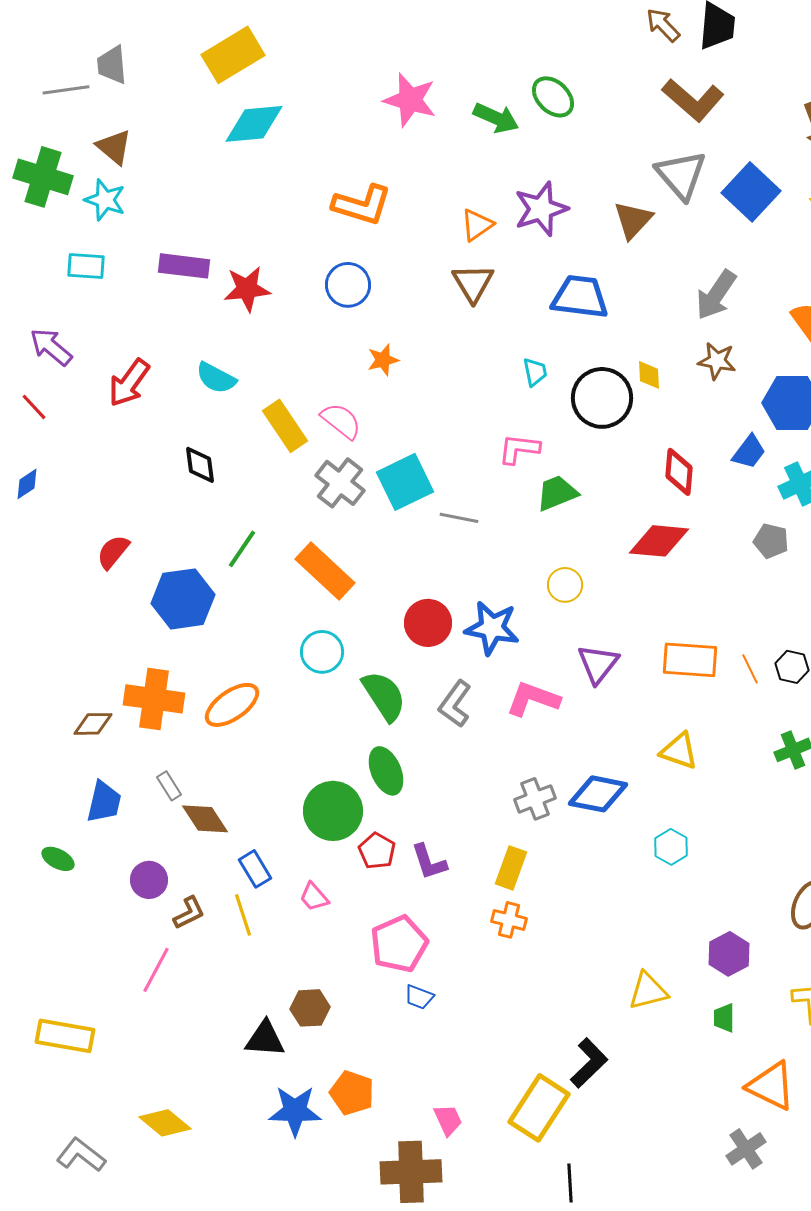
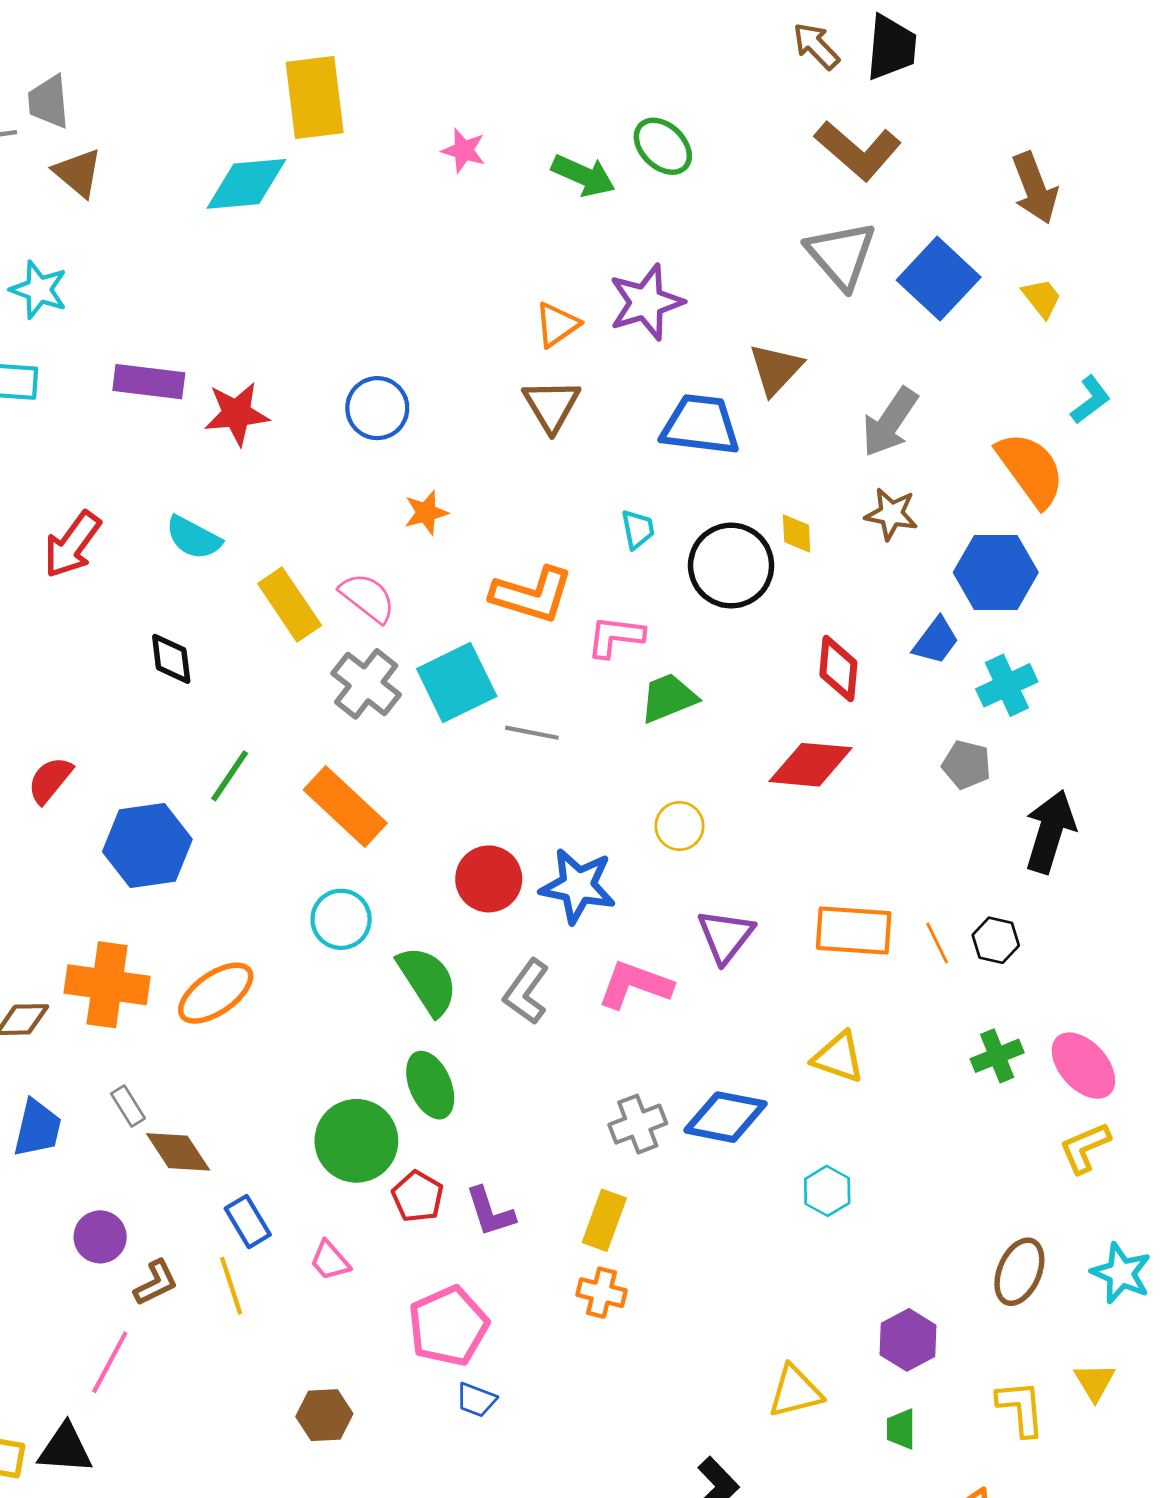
yellow rectangle: (233, 55) -> (315, 97), moved, turned -66
pink star: (410, 100) -> (464, 150), size x0.6
brown triangle: (114, 147) -> (78, 173), moved
orange L-shape: (362, 205) -> (532, 595), moved
brown triangle: (633, 220) -> (776, 369), moved
black triangle: (265, 1039) -> (65, 1449), moved

